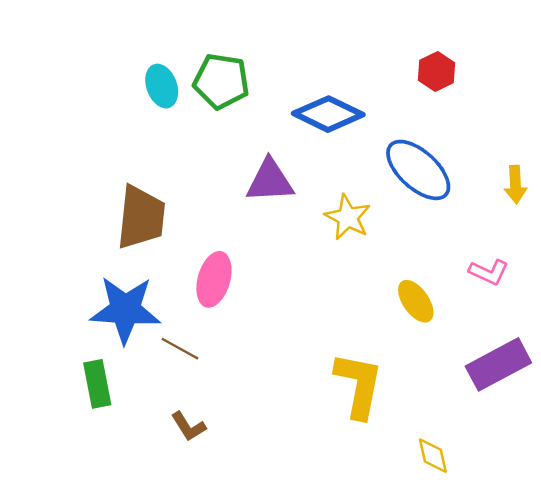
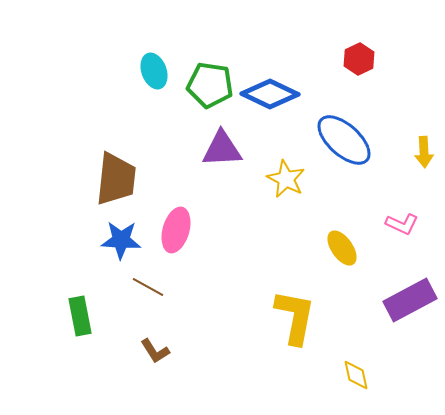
green pentagon: (221, 81) -> (210, 85), moved
cyan ellipse: (162, 86) -> (154, 71), moved
blue star: (125, 310) -> (121, 240), moved, size x0.7

